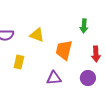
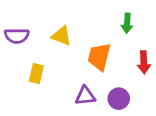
purple circle: (88, 78) -> (119, 99), moved

